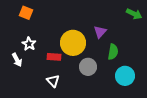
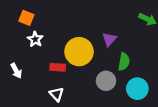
white star: (29, 44) -> (35, 39), moved
gray circle: (88, 67) -> (106, 81), moved

